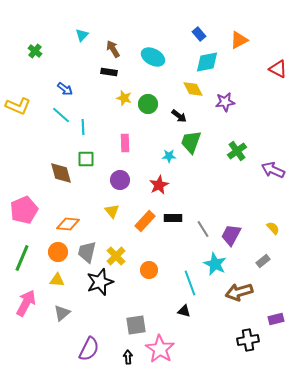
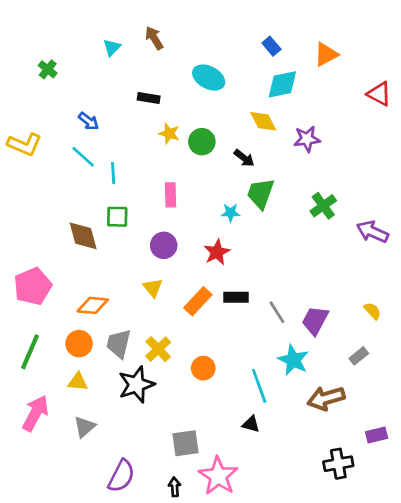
brown arrow: (113, 49) -> (154, 38), moved

